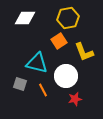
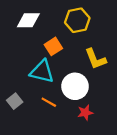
orange square: (59, 41) -> (53, 46), moved
gray square: (20, 84) -> (15, 101), moved, turned 32
orange line: (43, 90) -> (49, 102), turned -32

